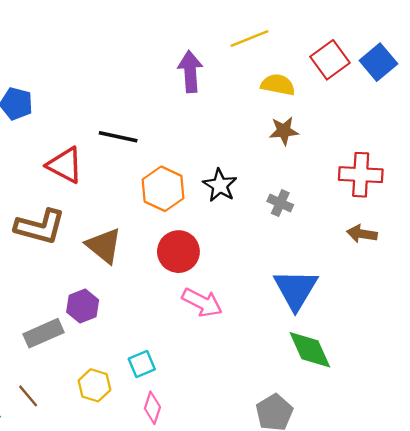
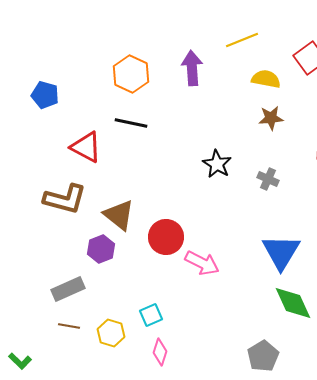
orange hexagon: (163, 189) -> (131, 74), moved
red circle: (178, 252) -> (166, 237), moved
purple hexagon: (83, 306) -> (101, 249), moved
brown line: (28, 396) -> (69, 326), moved, turned -40

